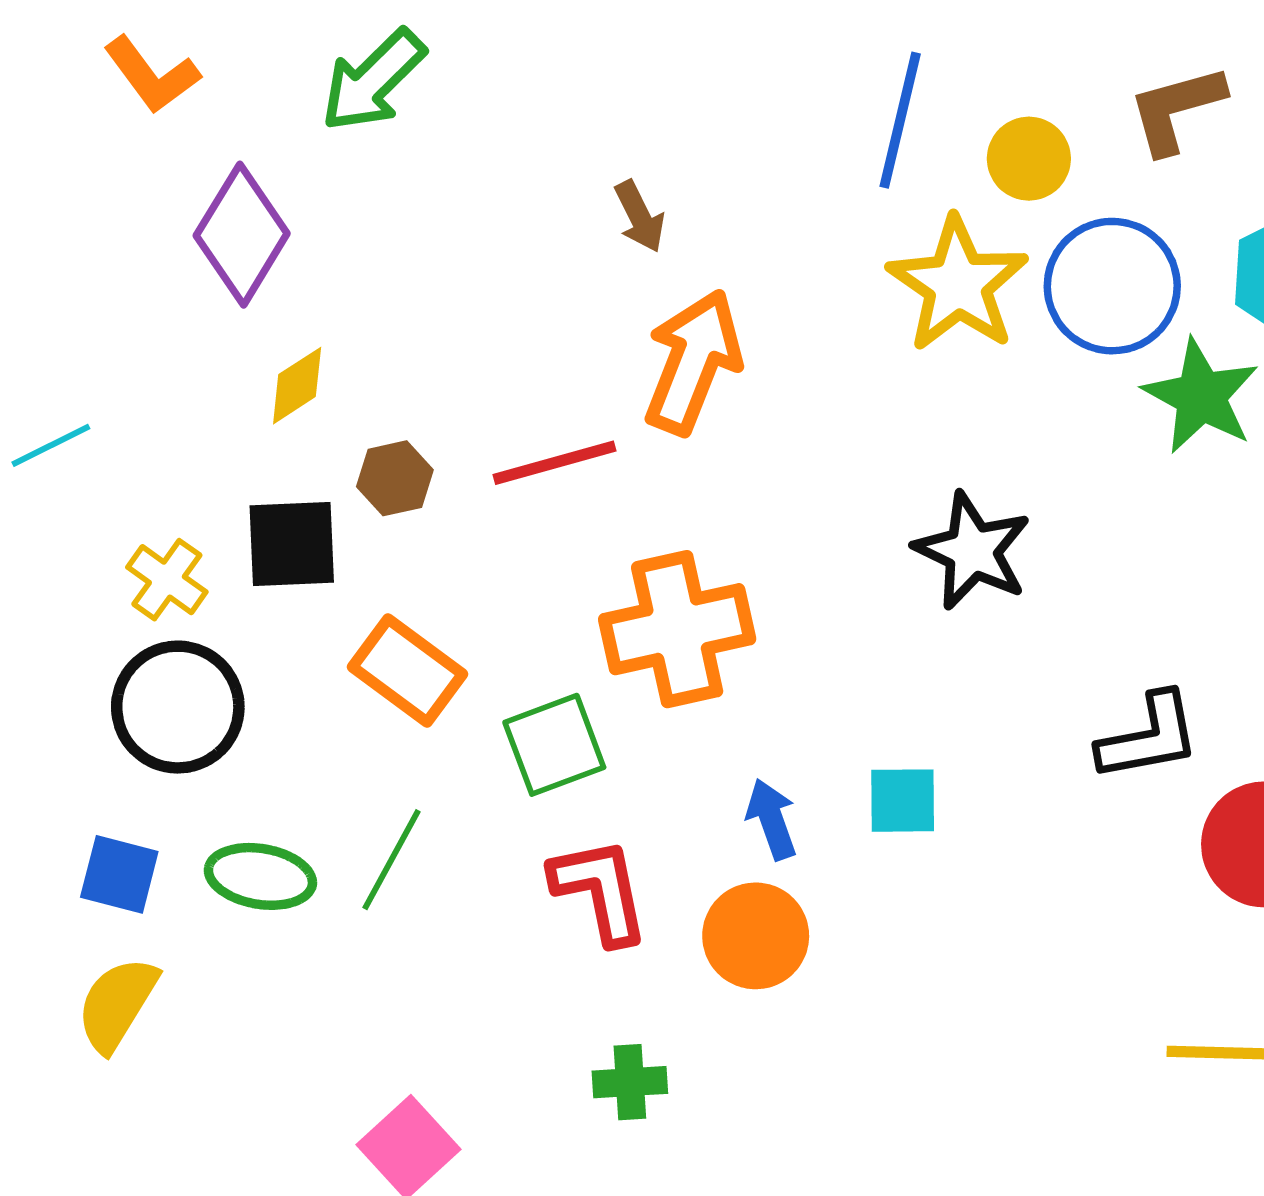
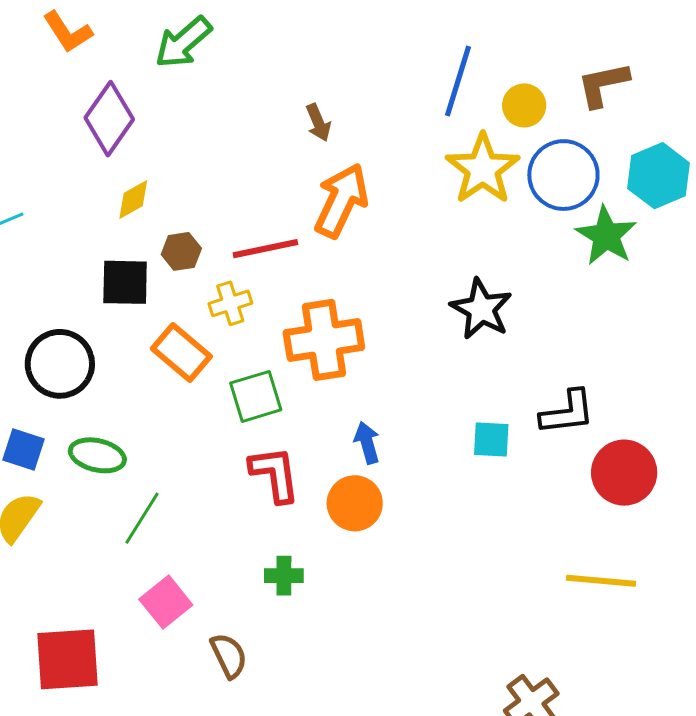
yellow cross: (167, 580) -> (230, 303), moved, turned 33
cyan square: (903, 801) -> (491, 439), moved
green line: (391, 860) -> (142, 518), moved

